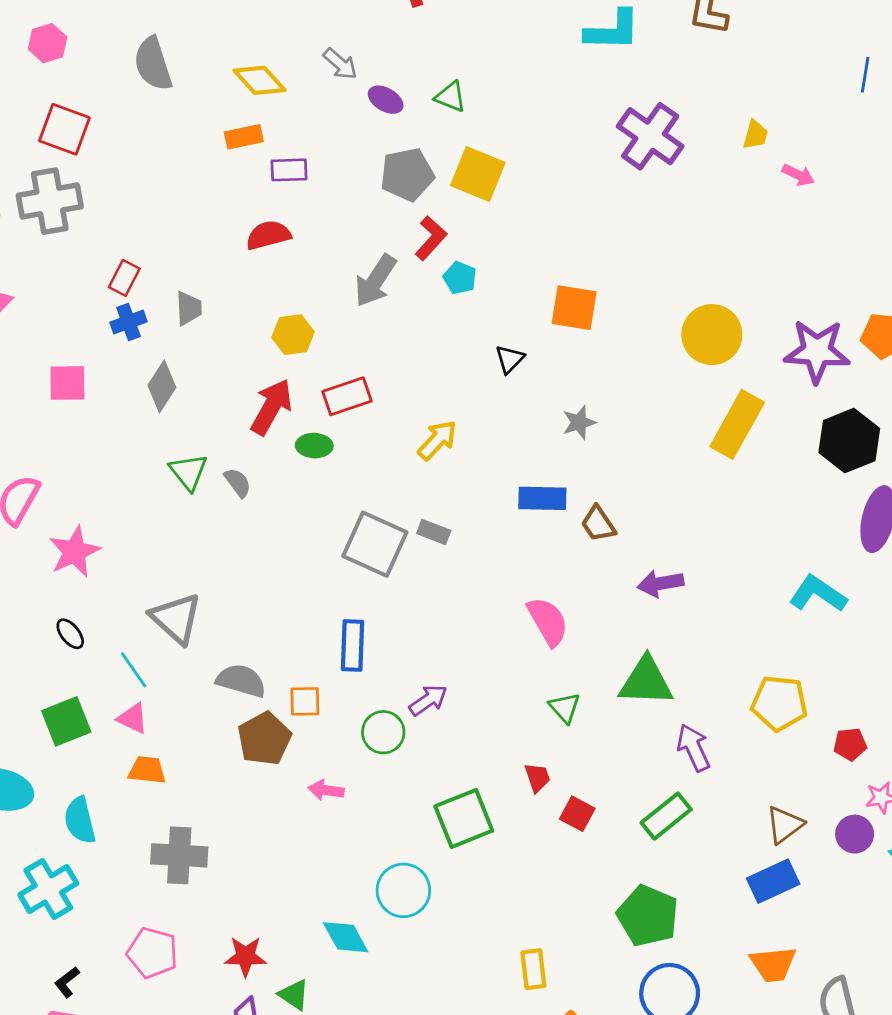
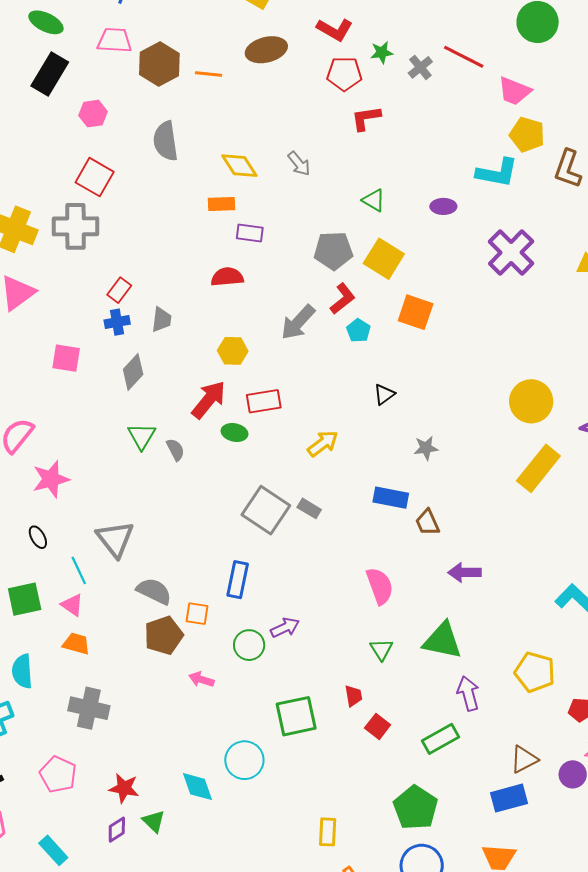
purple ellipse: (386, 100) -> (443, 206), moved, turned -40
orange square: (574, 308) -> (416, 312), moved

